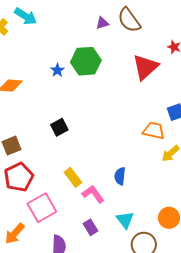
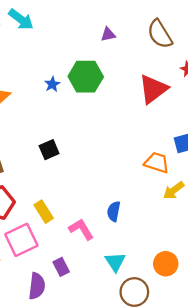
brown semicircle: (129, 20) -> (160, 34), moved
yellow rectangle: (73, 177) -> (44, 212), moved
purple rectangle: (90, 227) -> (61, 267), moved

